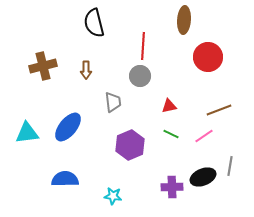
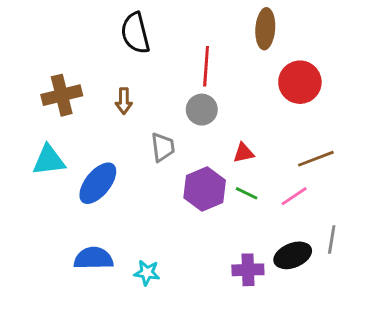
cyan triangle: (27, 133) -> (49, 160), moved
purple hexagon: (130, 145) -> (205, 189), moved
cyan star: (113, 196) -> (147, 273), moved

